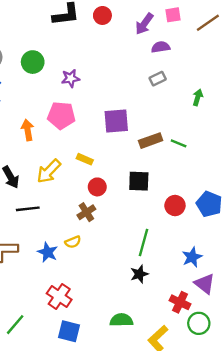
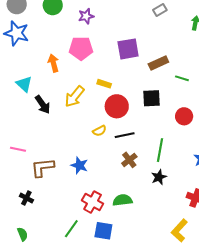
green line: (179, 143) -> (182, 78), moved
red circle: (97, 187) -> (117, 106), size x1.5
black line: (28, 209) -> (125, 135), moved
brown cross: (86, 212) -> (129, 160), moved
yellow semicircle: (73, 242) -> (99, 131), moved
green semicircle: (121, 320) -> (123, 200), moved
green line: (15, 325) -> (71, 229), moved

